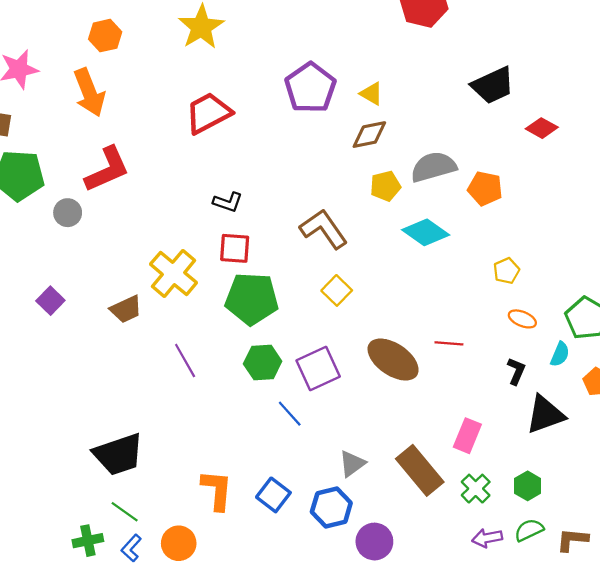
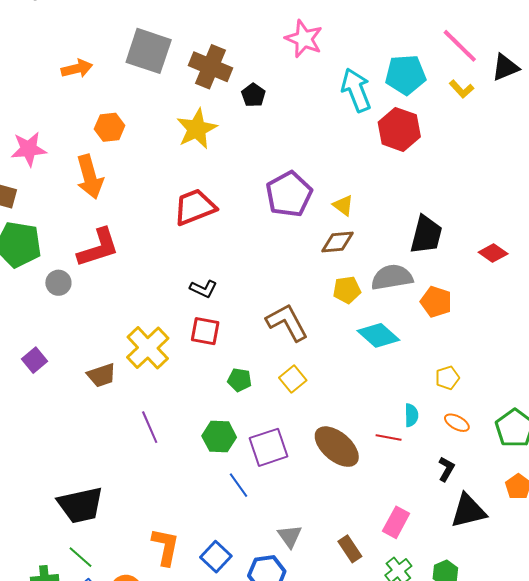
black trapezoid: (493, 85) -> (426, 235), moved, turned -57
green pentagon: (252, 299) -> (240, 380), moved, size x0.5
cyan semicircle: (560, 354) -> (411, 415), moved, turned -30
gray triangle: (352, 464) -> (290, 536), turned -36
brown rectangle: (420, 470) -> (350, 549), size x0.6

